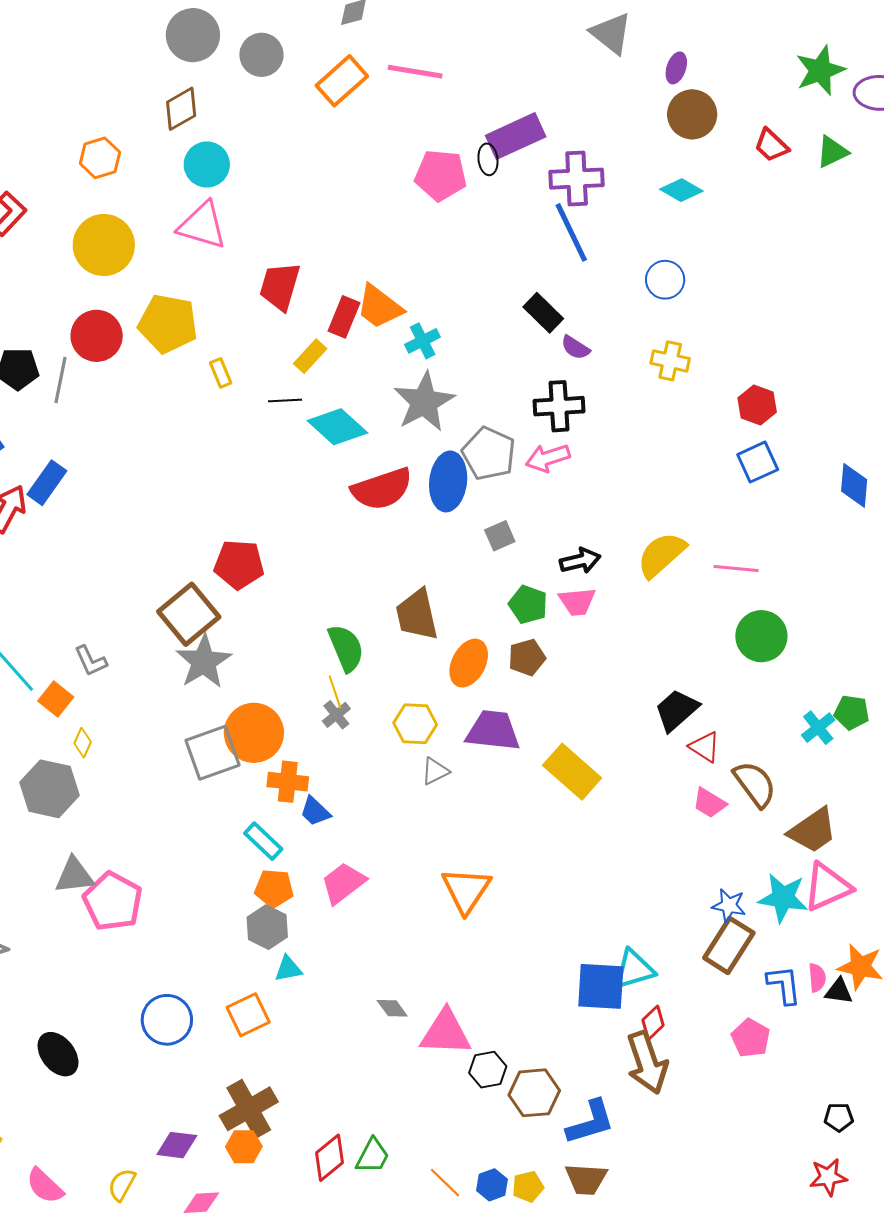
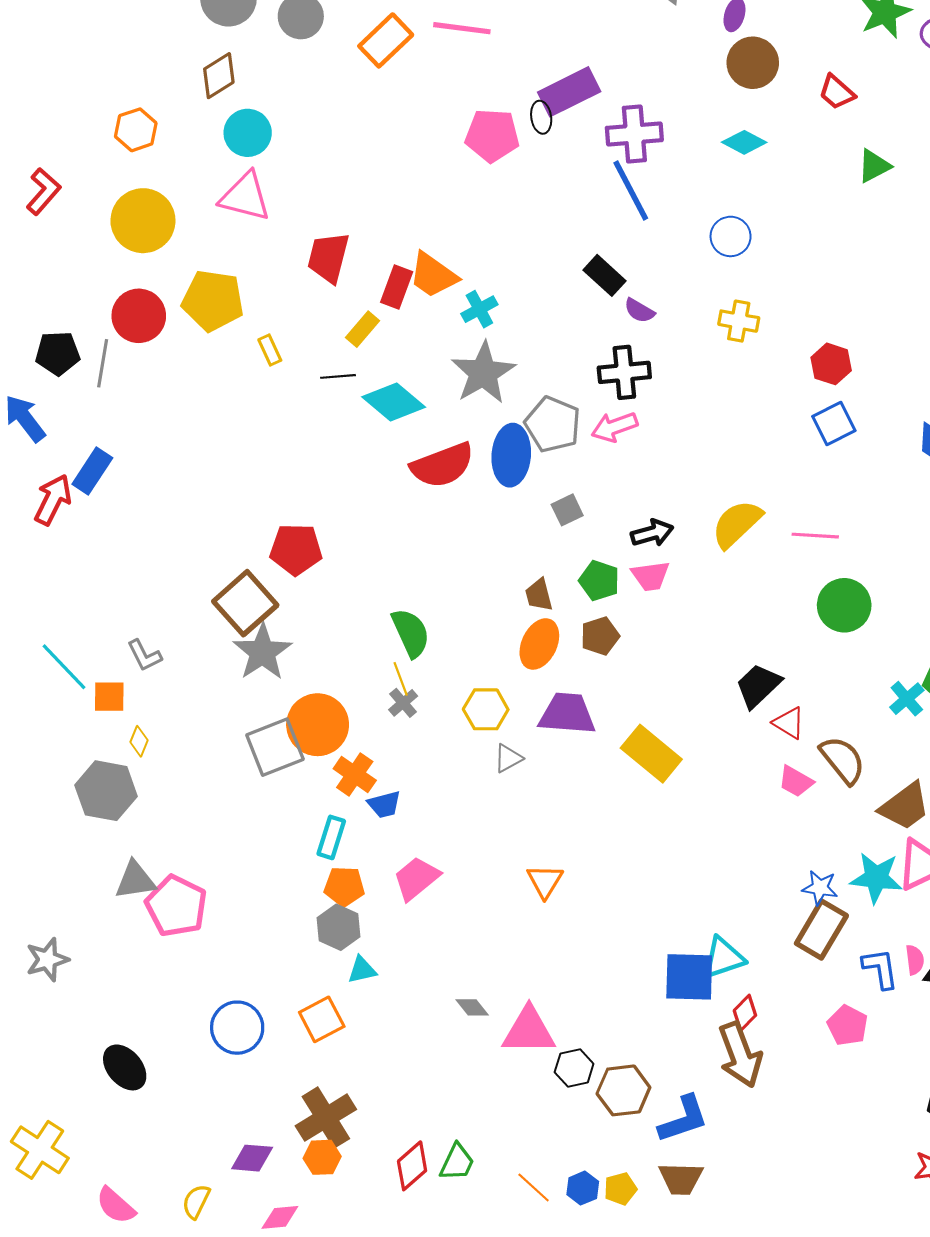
green triangle: (832, 152) -> (874, 166), moved
brown trapezoid: (417, 615) -> (539, 595), moved, size x0.6
orange square: (56, 699) -> (109, 697), turned -36
orange cross: (288, 782) -> (355, 774), turned 30
blue trapezoid: (315, 811) -> (384, 804), turned -56
cyan rectangle: (263, 841) -> (331, 837), turned 66
orange triangle: (466, 890) -> (545, 881), size x0.7

